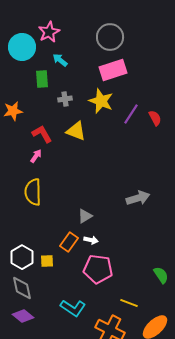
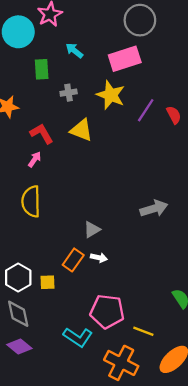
gray circle: (110, 37) -> (140, 20), moved
cyan arrow: (60, 60) -> (74, 51), moved
pink pentagon: (98, 269) -> (107, 311), moved

